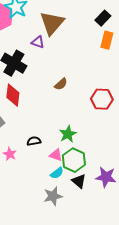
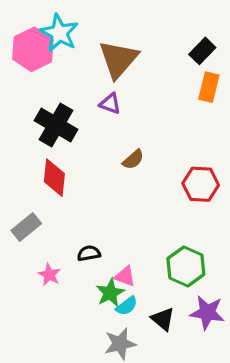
purple triangle: (38, 42) -> (110, 104), moved
green star: (68, 134) -> (110, 293), moved
green hexagon: (74, 160) -> (186, 266), moved

